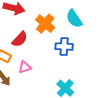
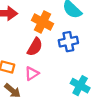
red semicircle: (20, 39) -> (35, 47), moved

